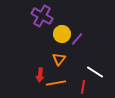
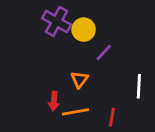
yellow circle: (62, 34) -> (84, 30), moved
white line: (95, 72) -> (139, 86), moved, turned 60

